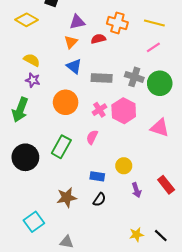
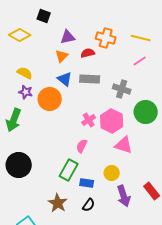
gray rectangle: (102, 78) -> (90, 79), moved
green circle: (160, 83) -> (146, 112), moved
orange circle: (66, 102) -> (50, 99), moved
pink triangle: (160, 128) -> (124, 145), moved
green rectangle: (61, 147) -> (69, 170), moved
purple arrow: (136, 190) -> (124, 196), size x1.5
brown star: (67, 197) -> (58, 203), turned -30

